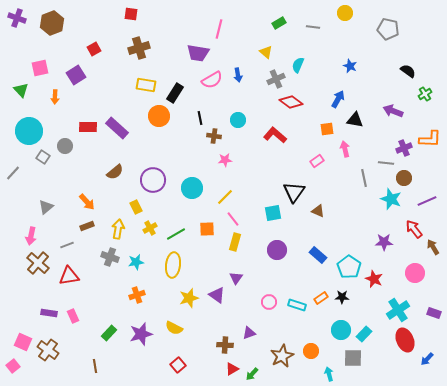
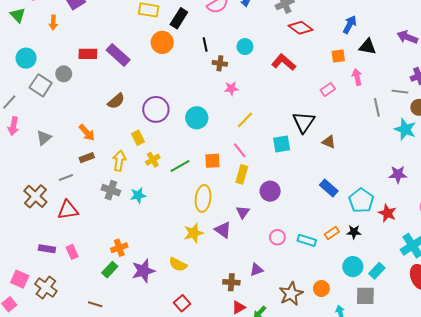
cyan circle: (29, 131) -> (26, 58), size x0.7
gray square: (43, 157) -> (41, 85), size x1.5
yellow line: (225, 197) -> (245, 120), moved
pink arrow: (31, 236) -> (13, 126), moved
purple circle: (277, 250) -> (270, 191), moved
yellow ellipse: (173, 265) -> (203, 198), moved
orange cross: (137, 295) -> (119, 248), moved
brown line: (95, 366) -> (95, 304), turned -64

